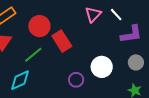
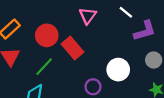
pink triangle: (93, 14) -> (88, 16), moved

